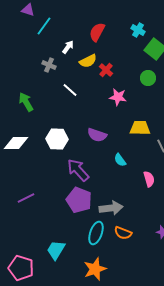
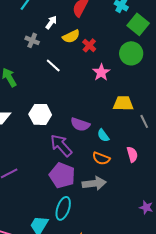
green circle: (148, 78) -> (131, 53), size x1.5
pink star: (118, 97) -> (101, 72), turned 30
purple semicircle: (97, 135) -> (80, 124), moved
cyan ellipse: (96, 233) -> (63, 208), moved
orange semicircle: (123, 233) -> (101, 158), moved

